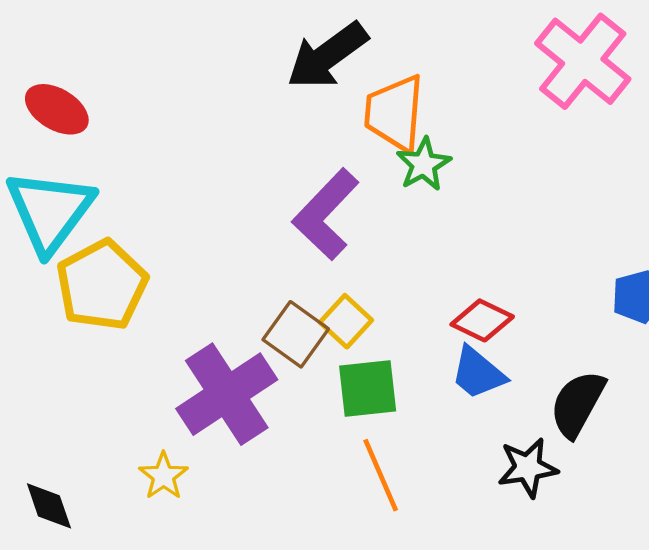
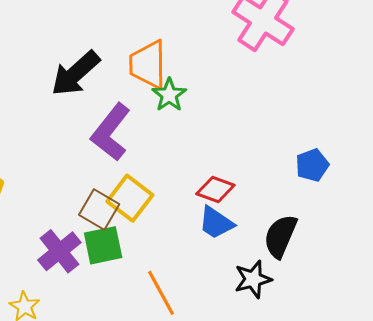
black arrow: (327, 56) -> (75, 73), moved
yellow square: (346, 321) -> (130, 198), size x1.4
green square: (368, 388) -> (103, 245), moved
purple cross: (227, 394) -> (59, 251), size x0.7

